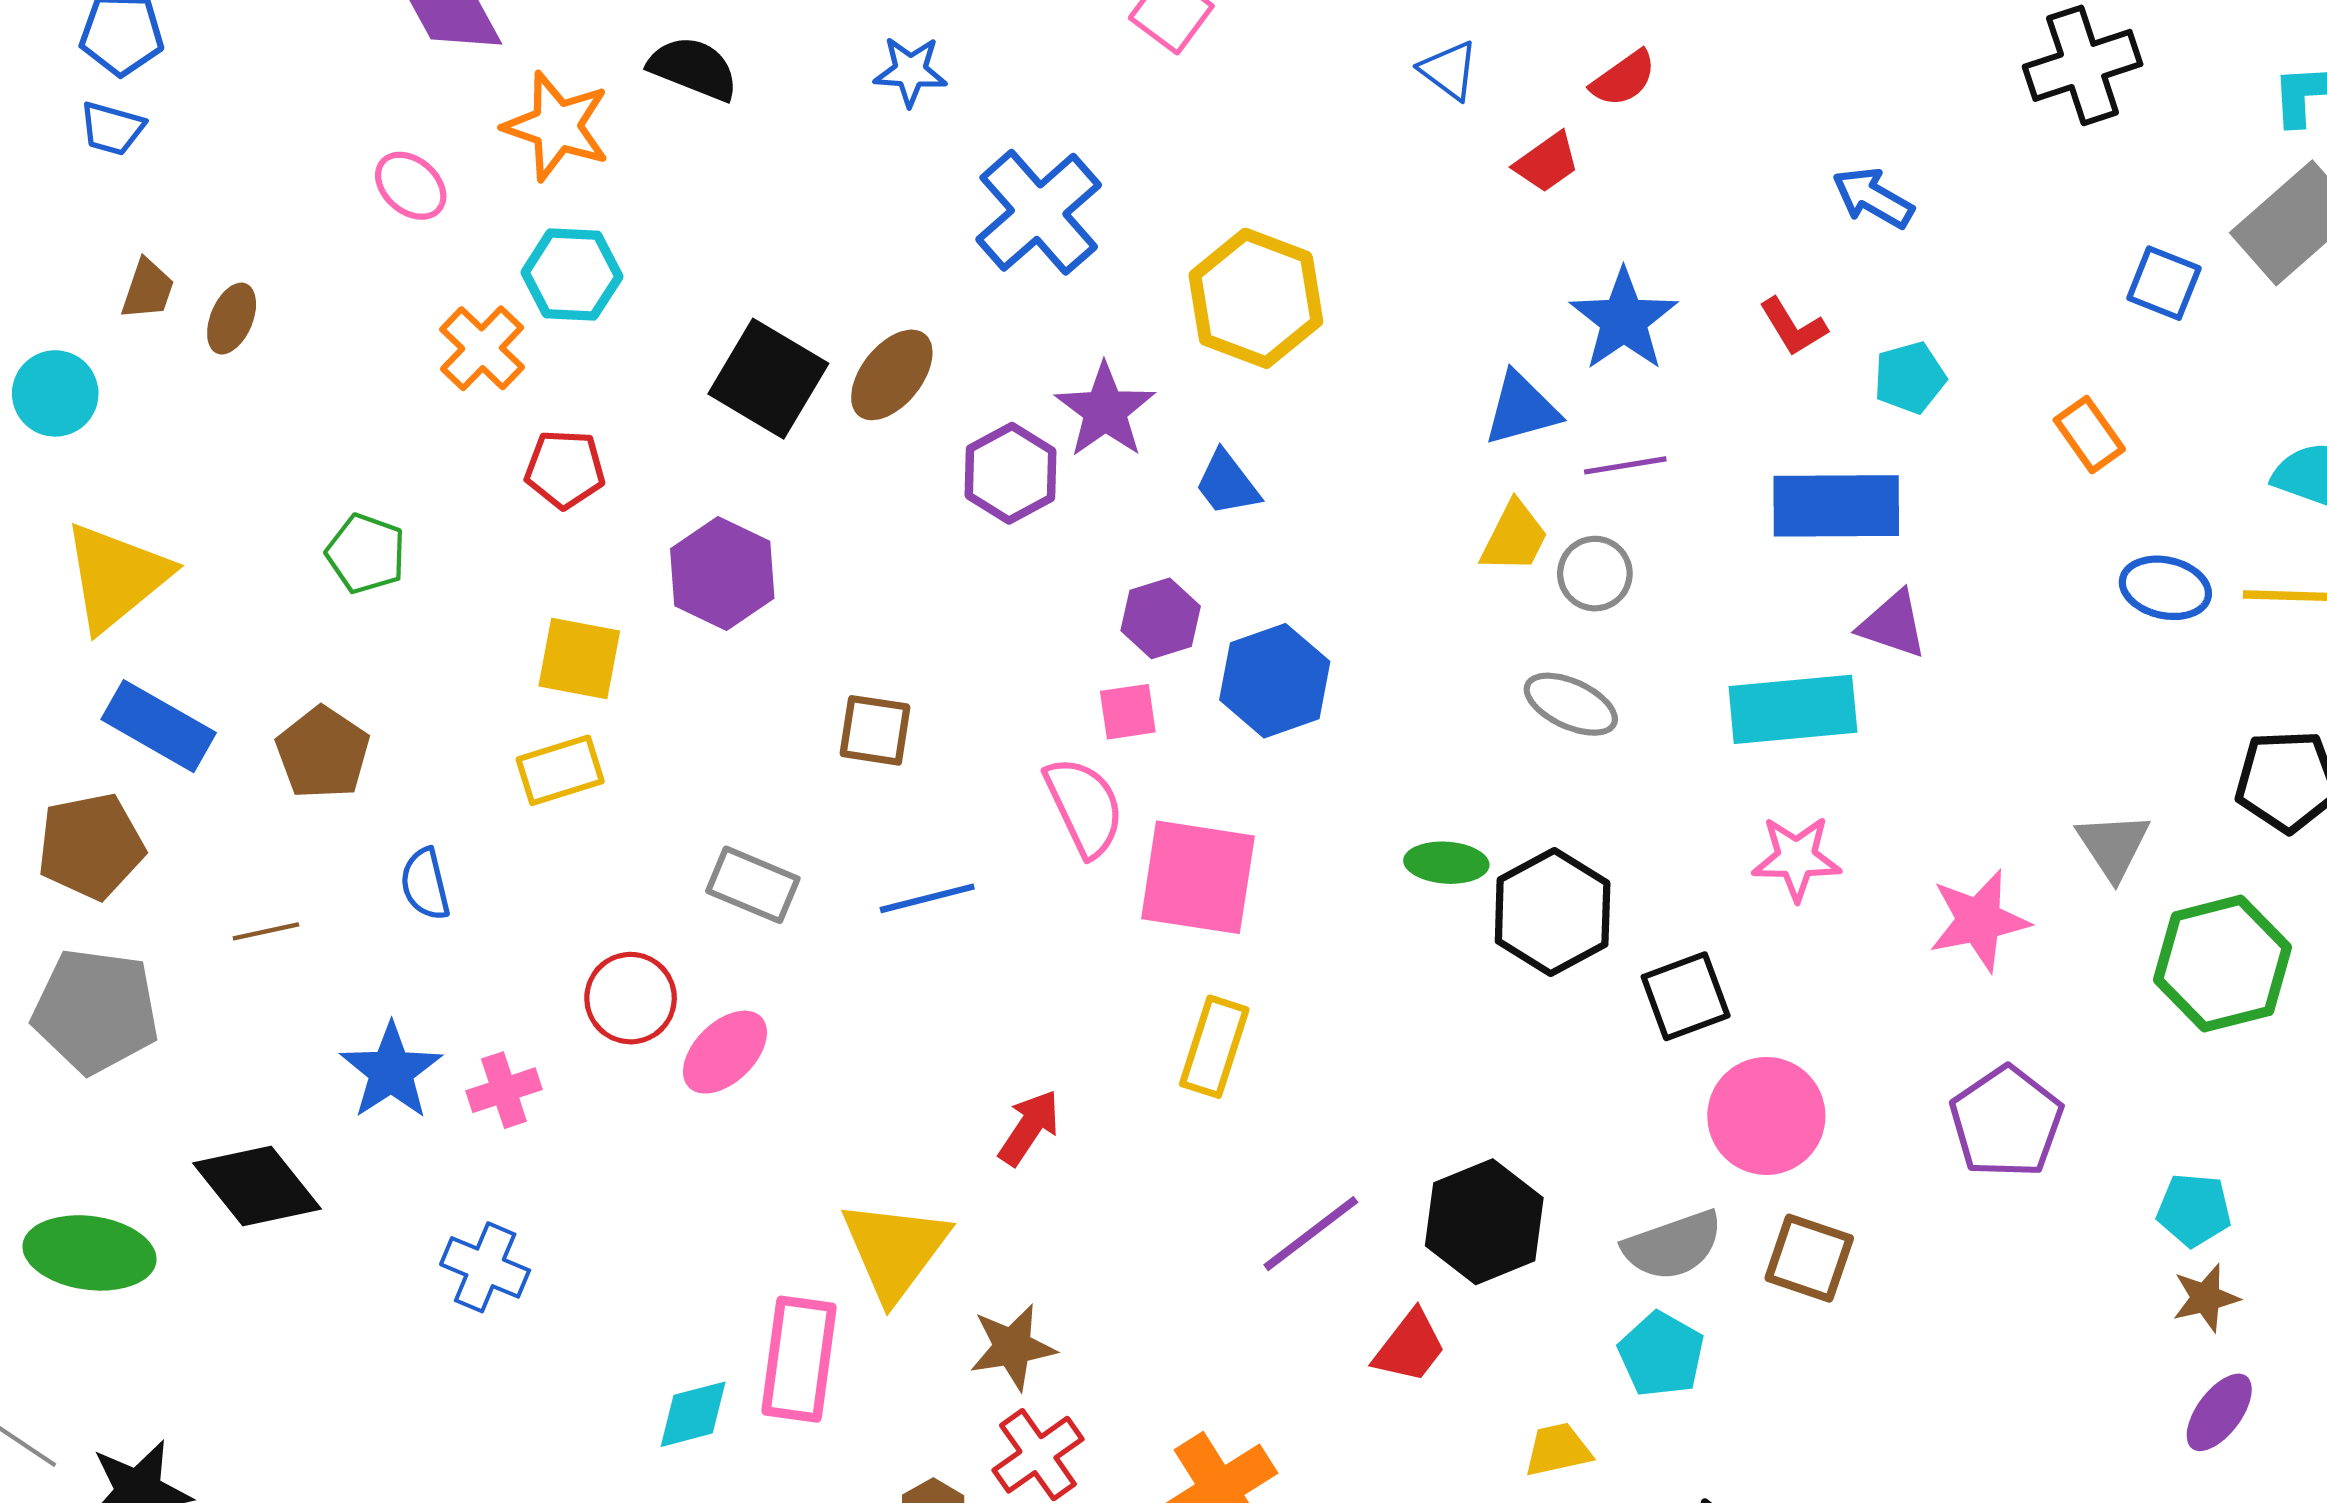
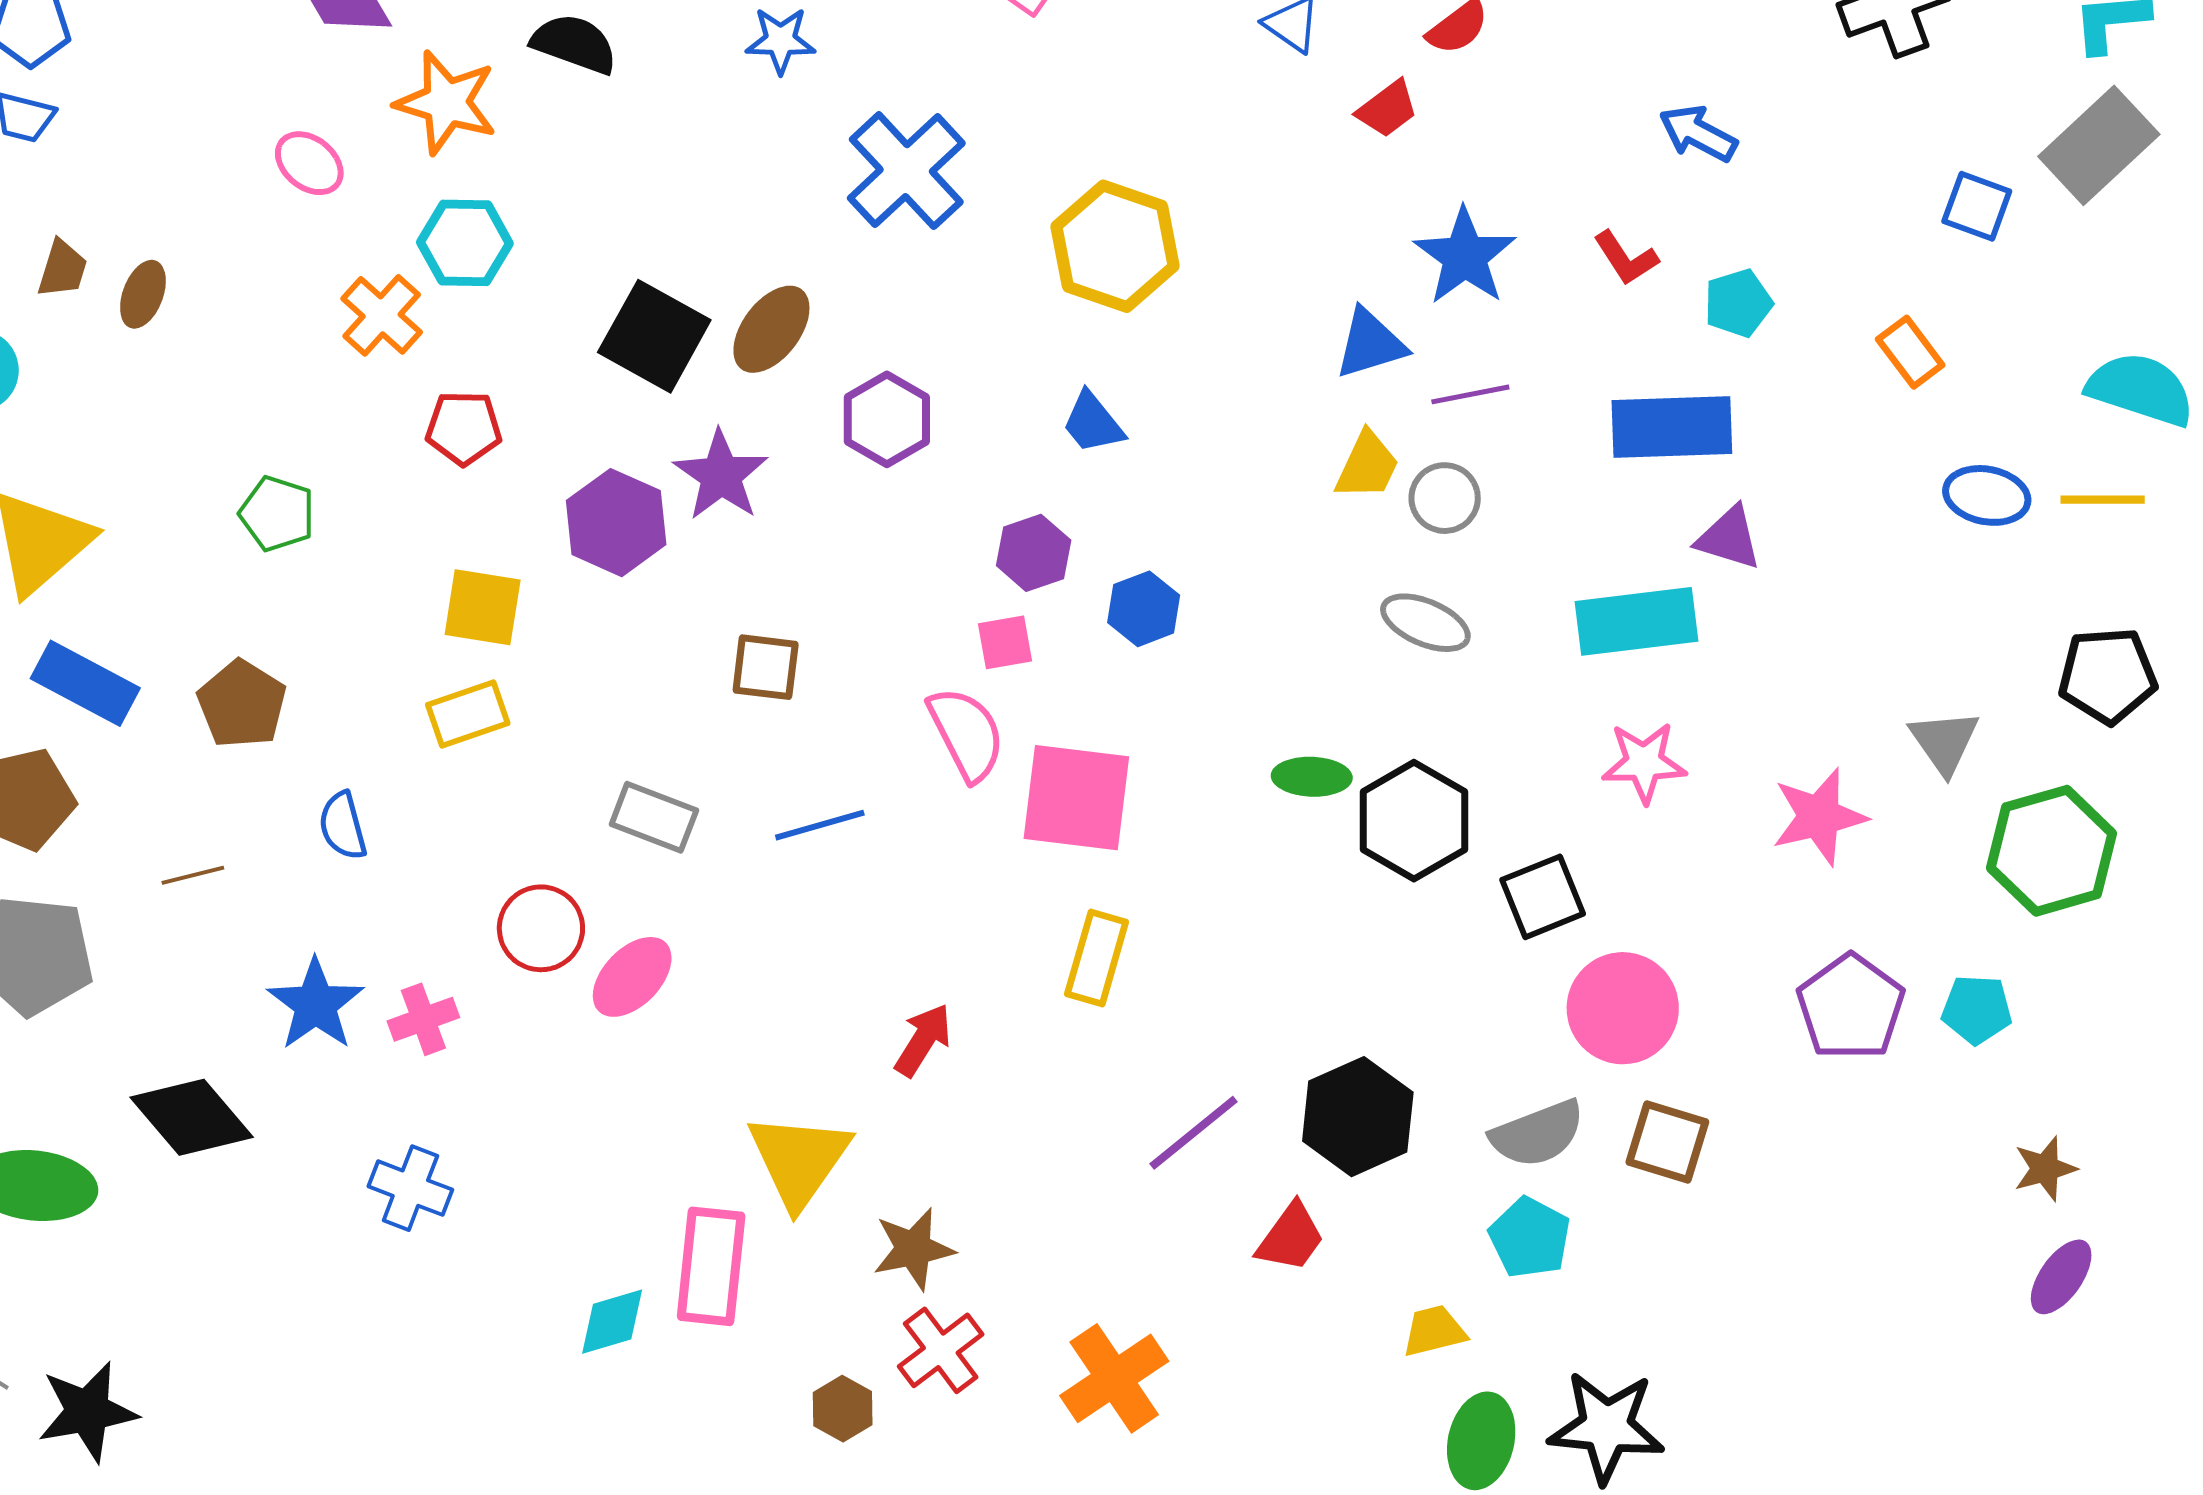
purple star: (1105, 410) -> (721, 475), moved
blue hexagon: (1275, 681) -> (1144, 609), size x0.7
cyan pentagon: (2194, 1210) -> (1977, 1009), moved

